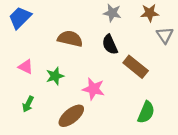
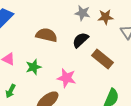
brown star: (150, 13) -> (106, 17), moved
black semicircle: (110, 44) -> (80, 40), turned 72

